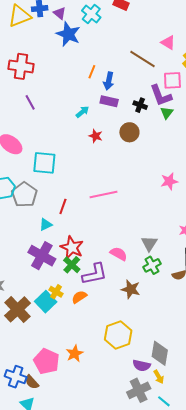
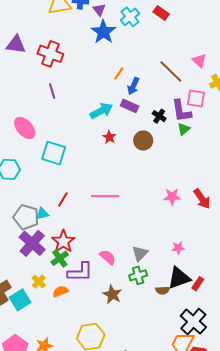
cyan arrow: (82, 112) -> (101, 111), size x1.6
gray pentagon: (24, 195) -> (26, 217), moved, turned -30
cyan square: (46, 302) -> (20, 300), moved

